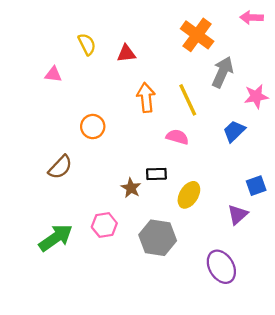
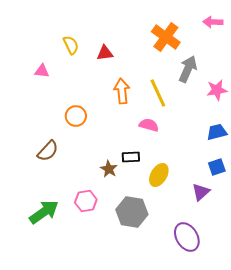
blue trapezoid: (234, 131) -> (217, 132), moved, turned 30

